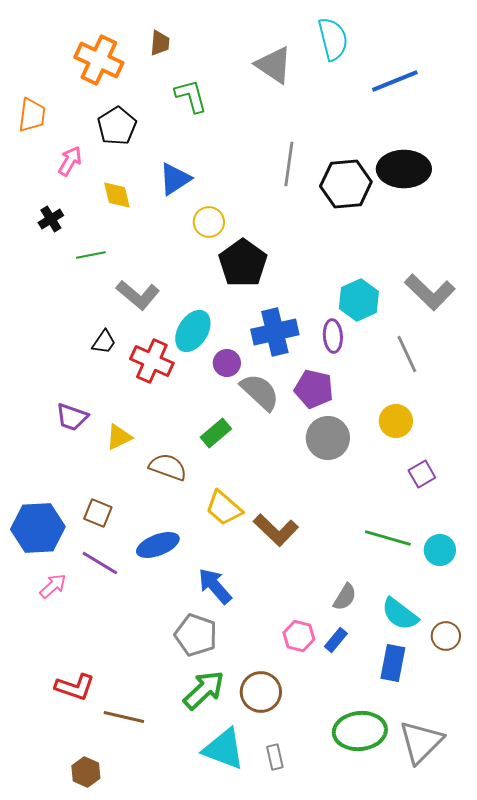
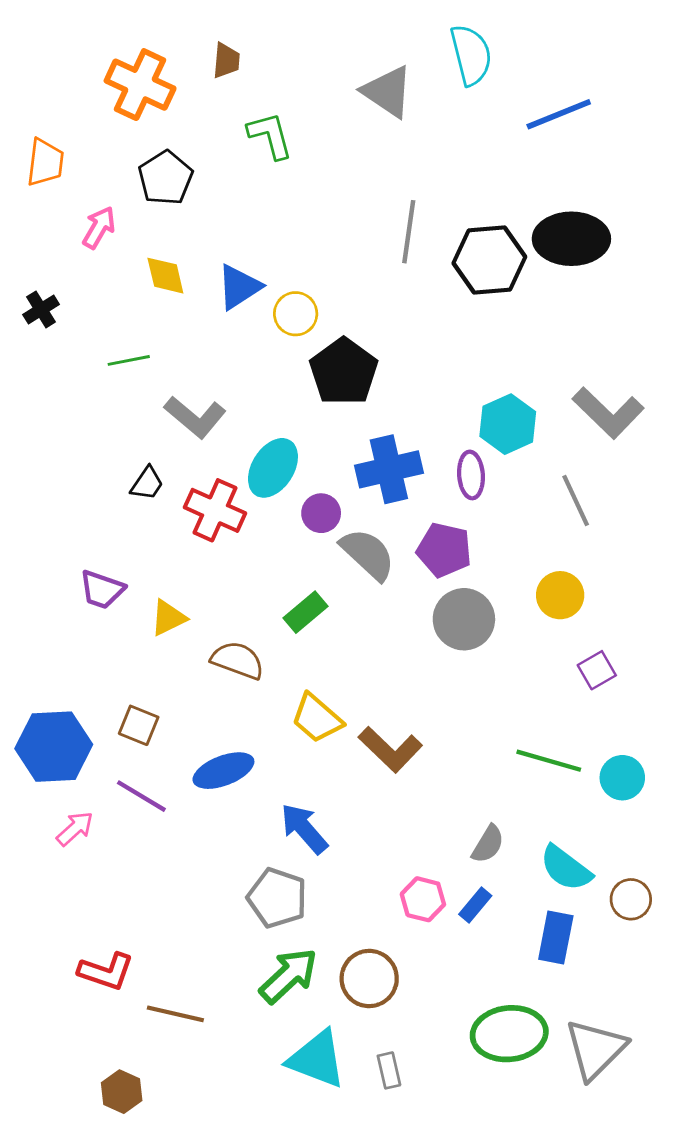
blue triangle: (175, 179) -> (239, 287), moved
black cross: (51, 219) -> (41, 309), moved

